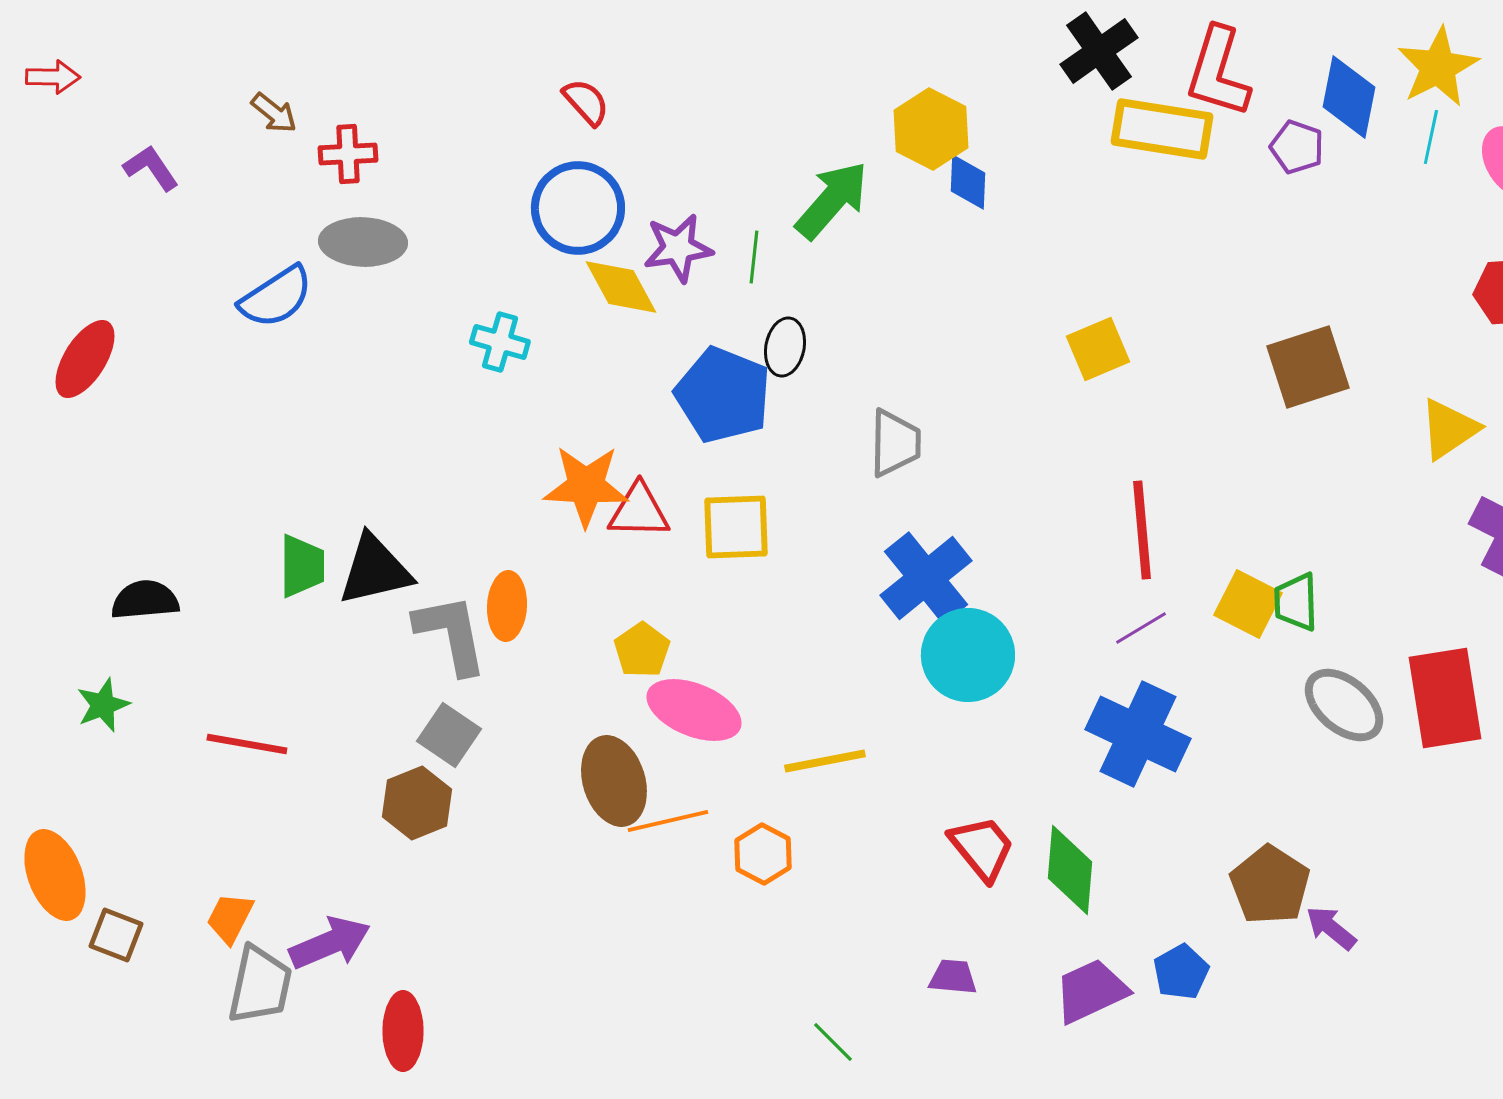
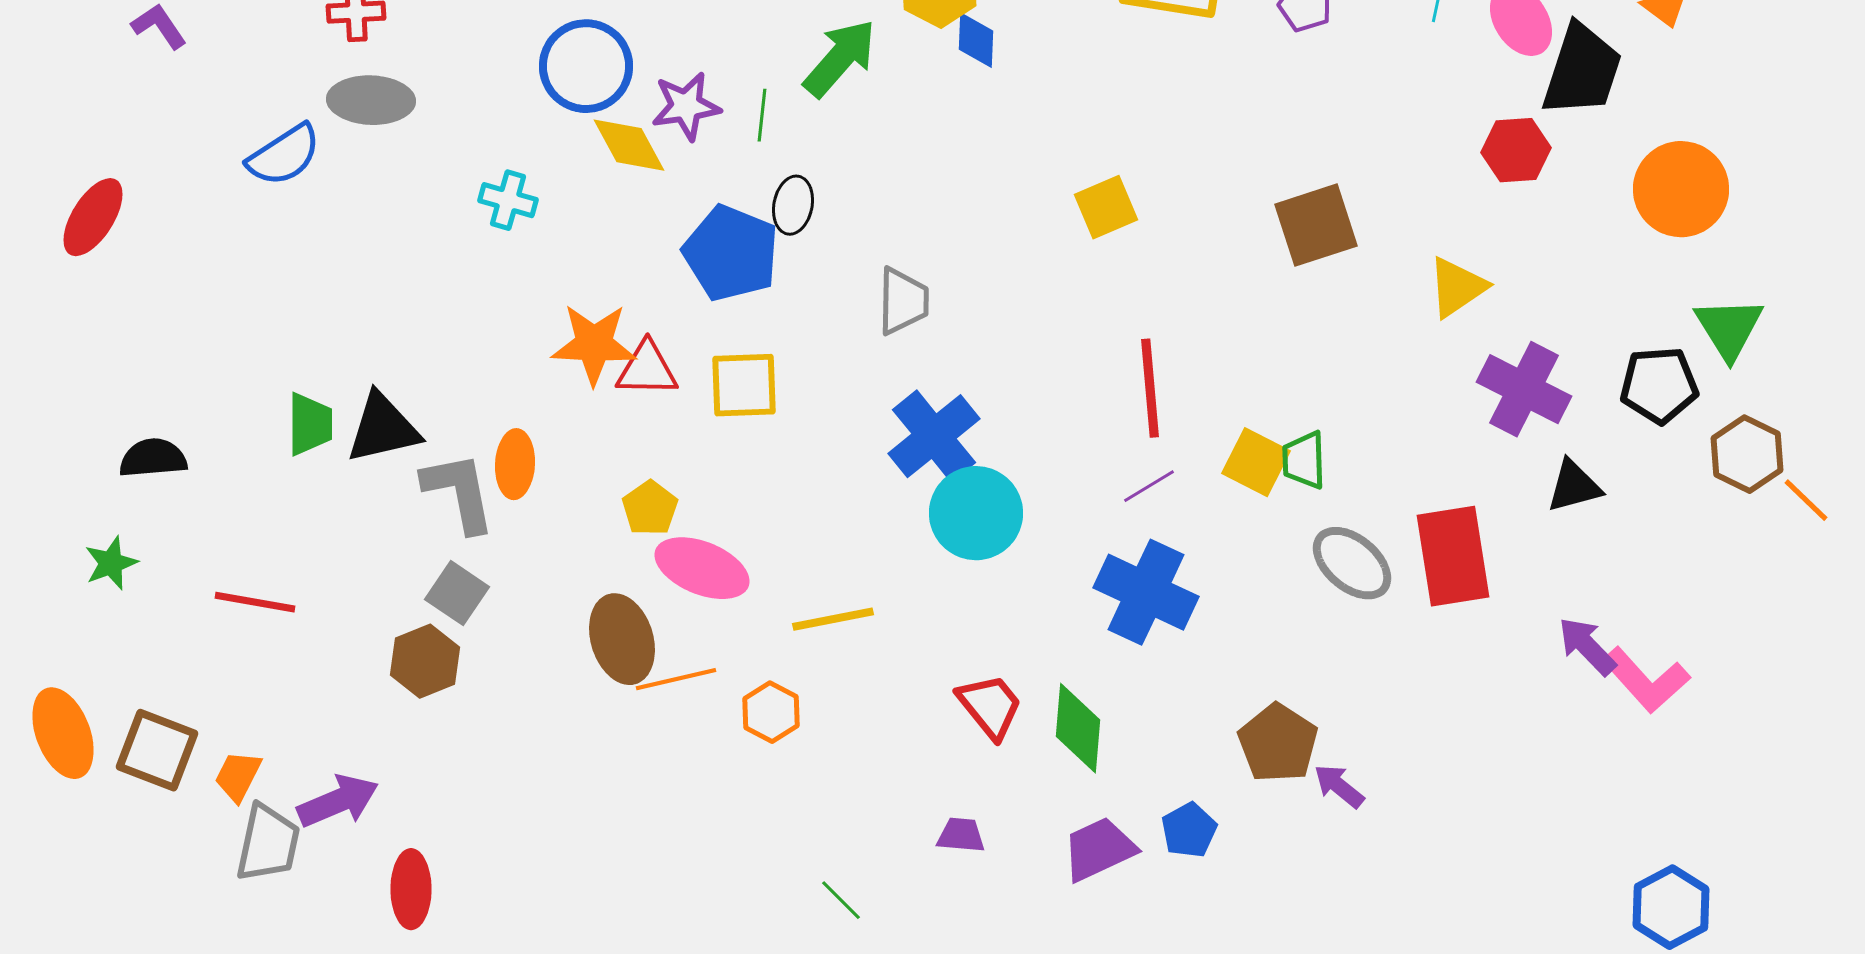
brown square: (116, 935) -> (157, 750), moved, size x1.5

